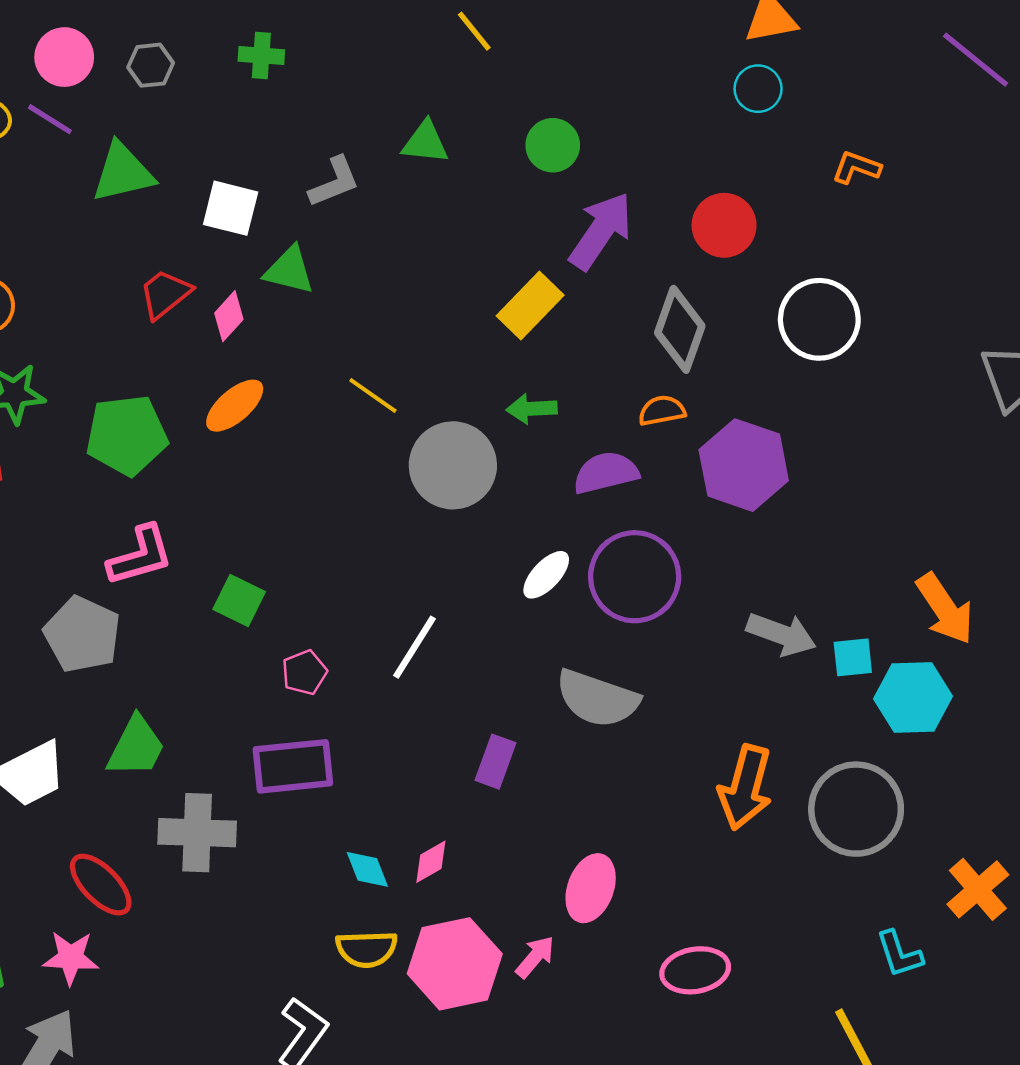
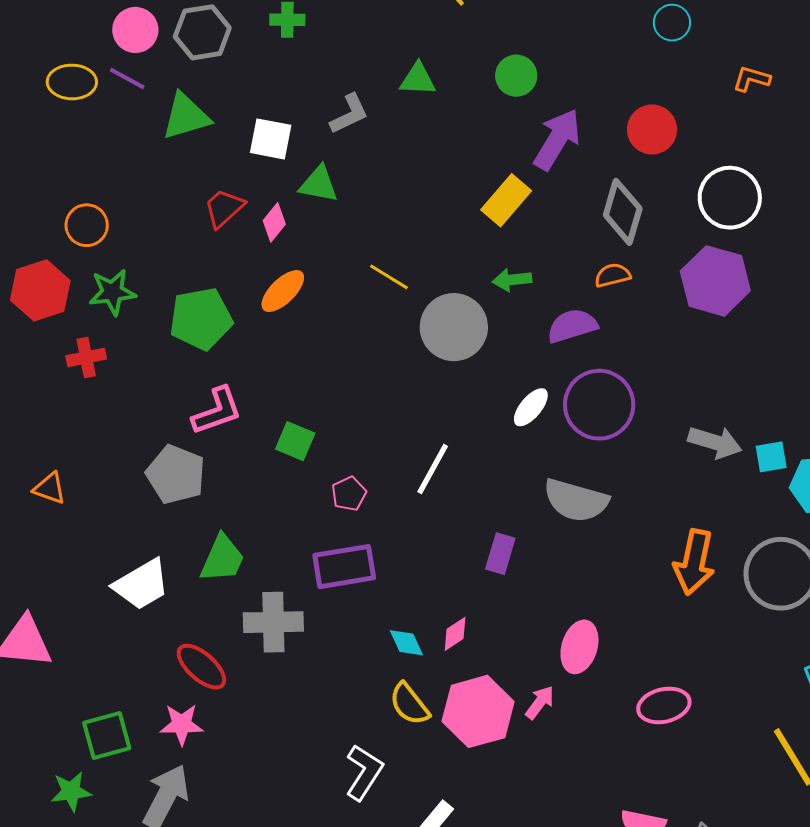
gray hexagon: (151, 65) -> (202, 32), size x1.6
purple hexagon: (744, 465) -> (715, 281), moved
yellow semicircle: (367, 949) -> (409, 704), turned 57

